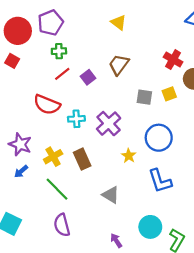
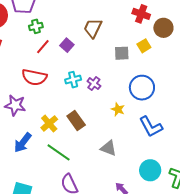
cyan cross: (76, 119) -> (73, 80), moved
purple cross: (109, 124) -> (94, 84), size x0.6
purple star: (20, 144) -> (15, 105), moved
blue arrow: (21, 171) -> (23, 143), size x1.5

